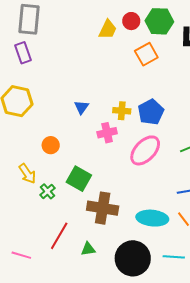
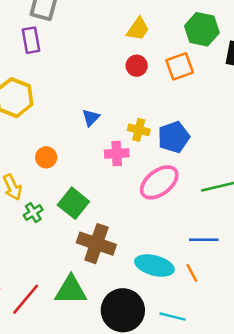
red circle: (131, 21) -> (137, 66), moved
red line: (59, 236) -> (26, 299), moved
green triangle: (88, 249) -> (71, 290), size x1.8

